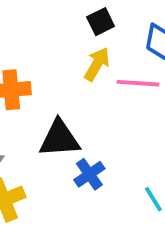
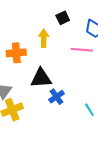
yellow arrow: (97, 64) -> (44, 38), moved, turned -30

